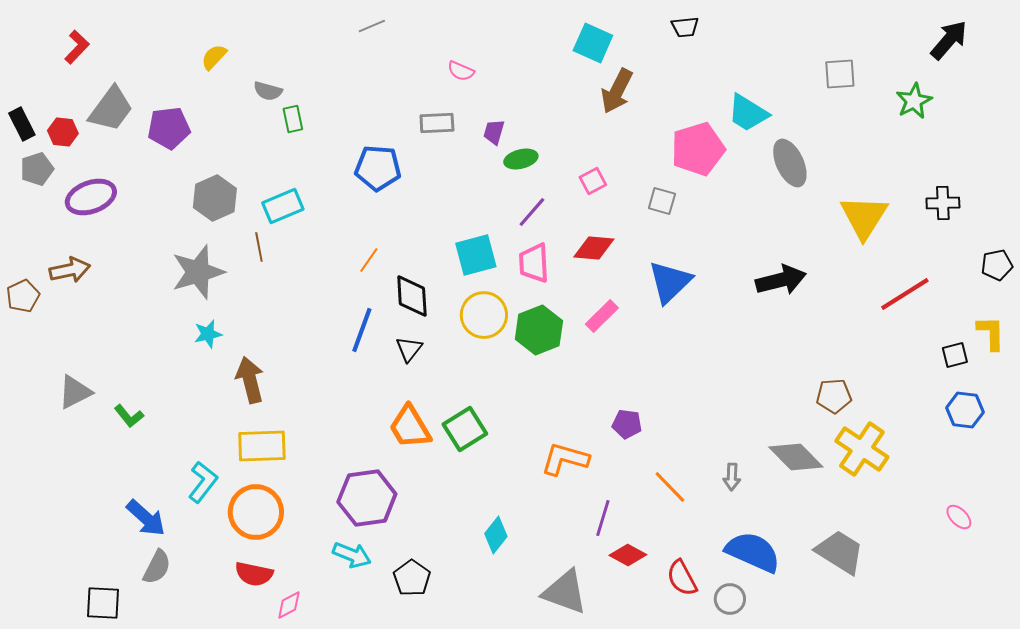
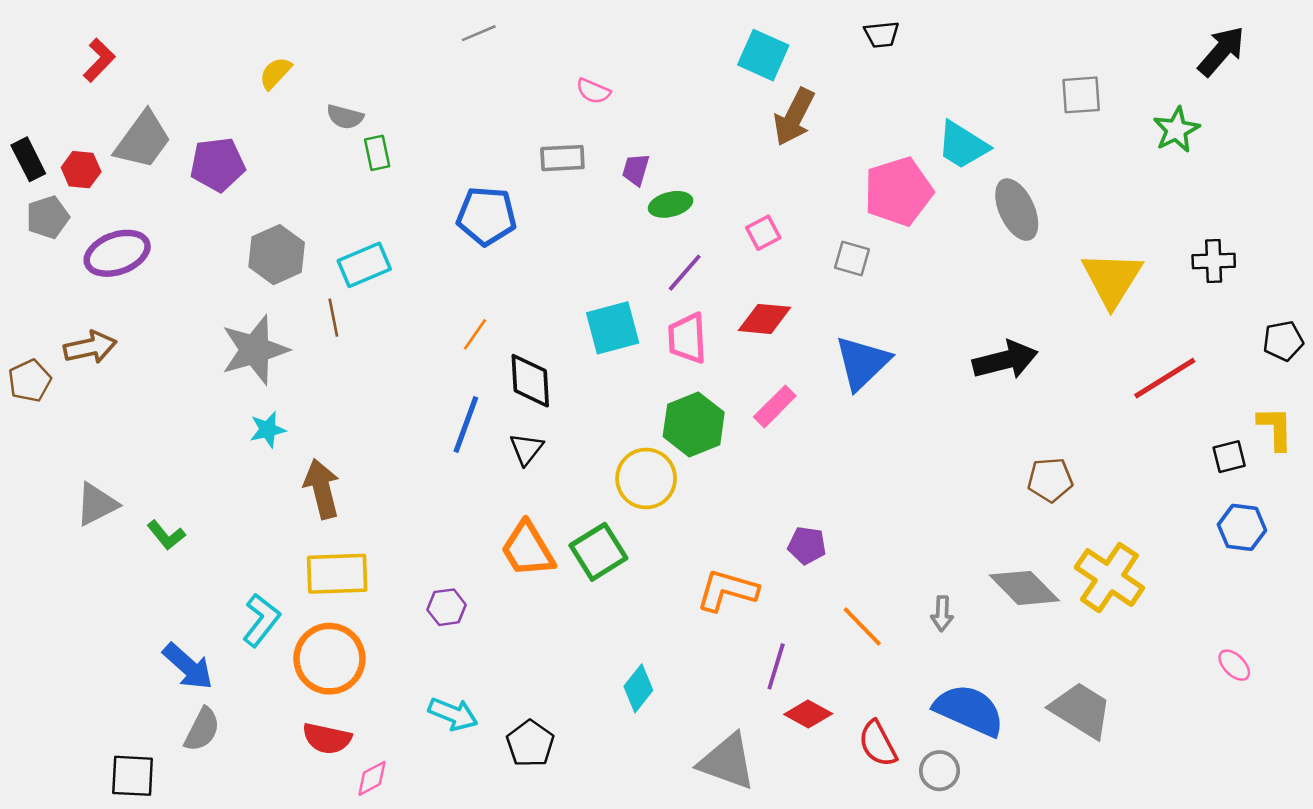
yellow circle: (484, 315) -> (646, 479), moved
brown pentagon: (834, 396) -> (1050, 480), moved
purple hexagon: (367, 498) -> (447, 607), moved, size x0.5

